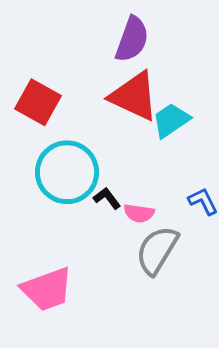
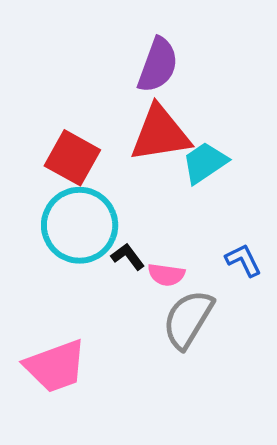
red triangle: (134, 96) -> (160, 134), turned -34
red square: (38, 102) -> (72, 158), moved

